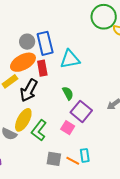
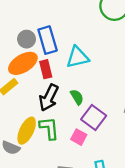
black arrow: (29, 90) -> (49, 98), moved
green L-shape: (39, 130) -> (49, 128), moved, turned 140

